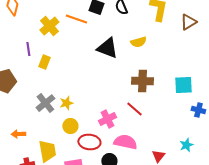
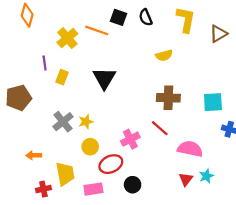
black triangle: (107, 48) -> (104, 78), moved, turned 40
red ellipse: (89, 142) -> (111, 164), turned -30
pink semicircle: (125, 142) -> (190, 149), moved
cyan star: (186, 145) -> (206, 176), moved

